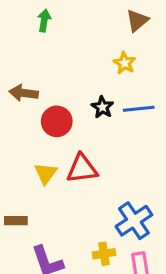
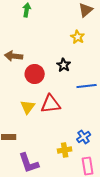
blue line: (139, 109) -> (87, 86), moved
blue cross: (134, 221) -> (84, 137), size x0.6
yellow cross: (104, 254) -> (65, 150), moved

